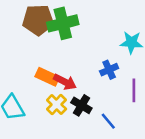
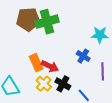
blue cross: (109, 70) -> (83, 56), turned -32
orange rectangle: (47, 77) -> (36, 63), turned 42

